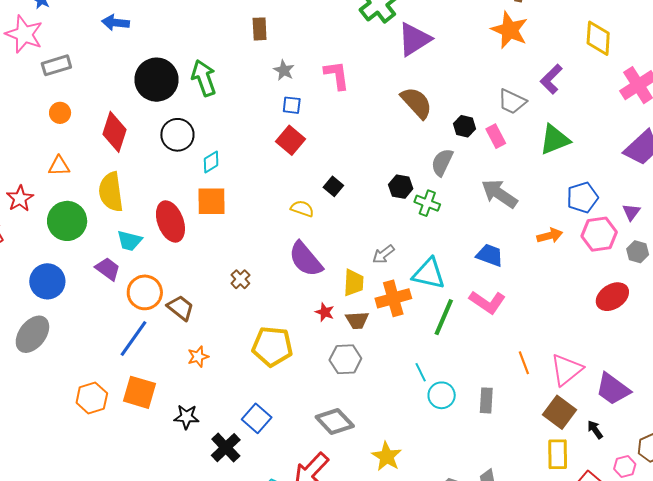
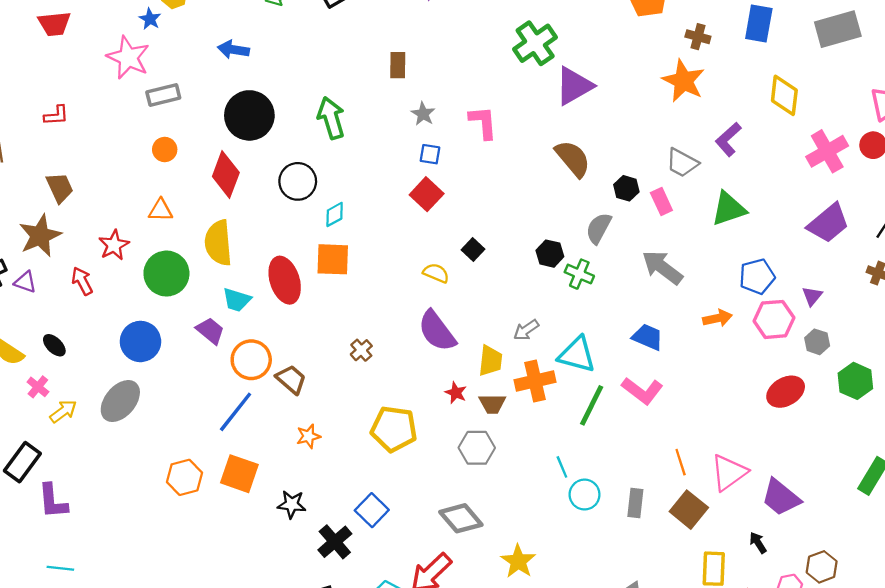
black circle: (156, 80) -> (249, 115), moved
brown square: (559, 412) -> (689, 510), moved

